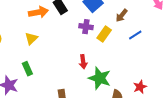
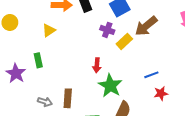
brown arrow: (122, 15) -> (146, 26), size x1.6
blue line: (135, 35) -> (151, 75), moved
red star: (140, 87) -> (161, 93), moved

